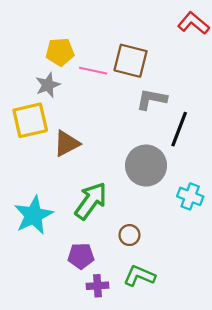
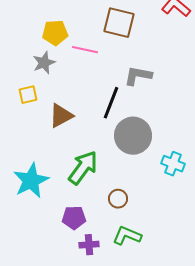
brown square: (131, 61) -> (119, 23), moved
yellow square: (30, 120) -> (28, 95), size x0.6
black line: (179, 129) -> (111, 103), moved

